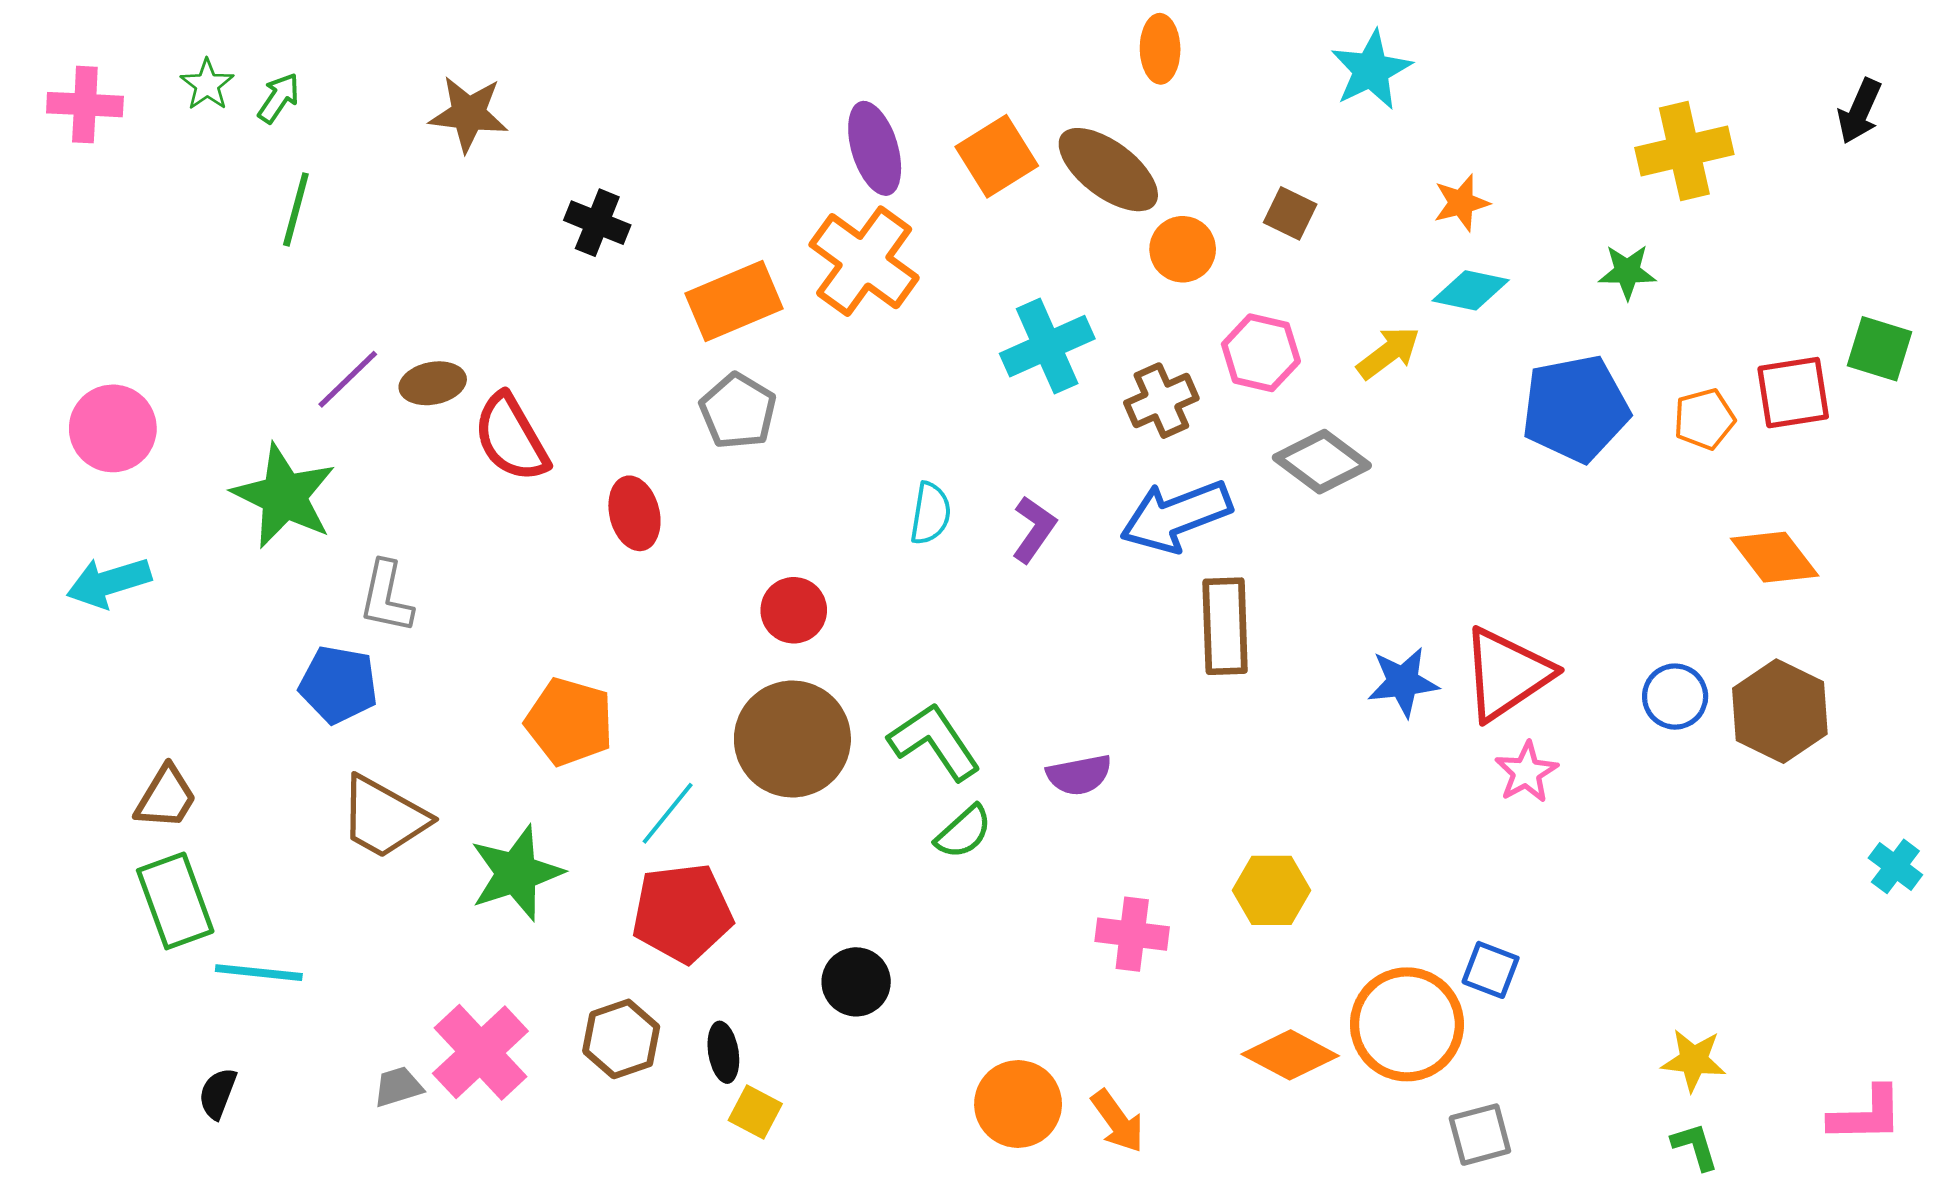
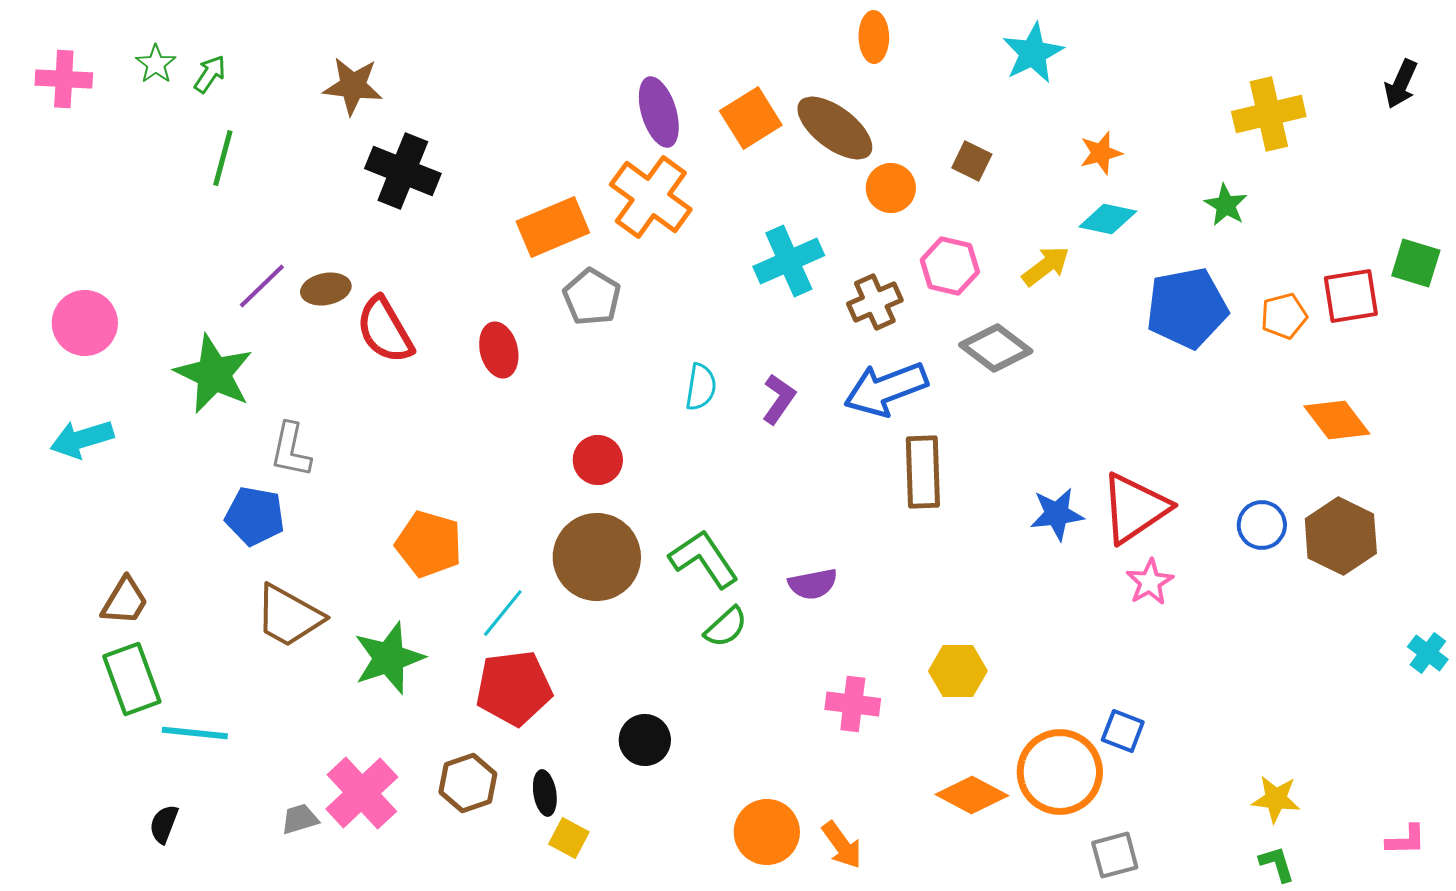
black cross: (597, 223) -> (403, 171), moved, size x1.5
green star: (1627, 272) -> (1226, 205), turned 30
gray pentagon: (738, 411) -> (592, 297), moved
red ellipse: (634, 513) -> (499, 350), moved
pink L-shape: (1866, 1115) -> (1406, 840), size x0.7

